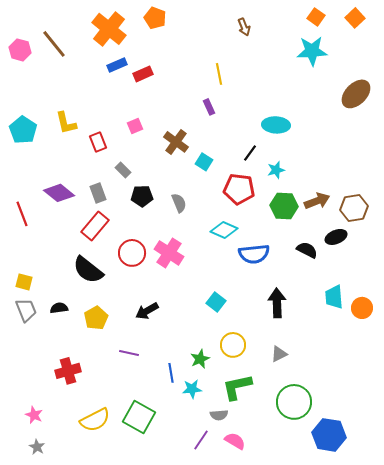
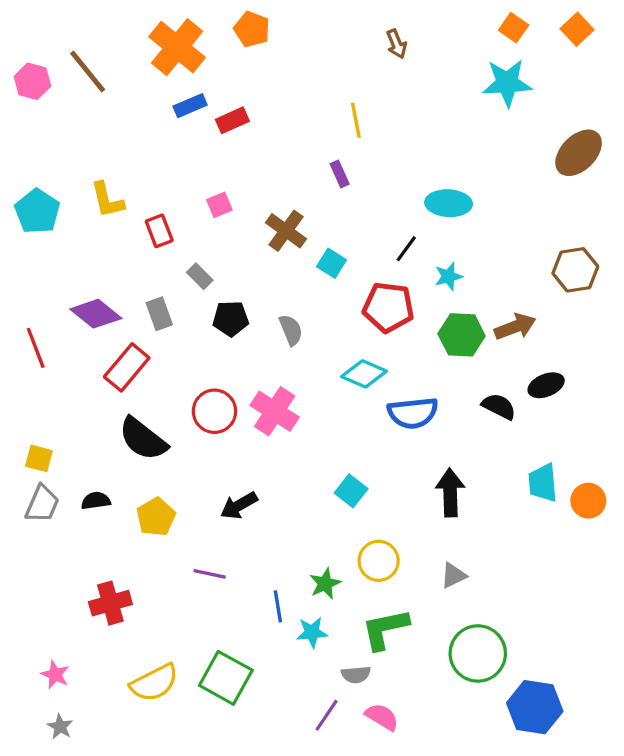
brown hexagon: (354, 208) -> (575, 270), moved
red rectangle: (95, 226) -> (127, 367), moved
gray trapezoid: (26, 310) -> (42, 504), turned 45

